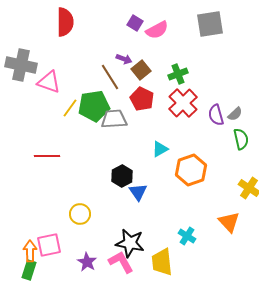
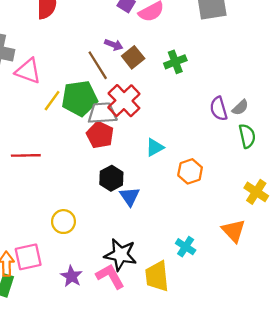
red pentagon: (142, 99) -> (100, 135), moved
red cross: (183, 103) -> (124, 101), moved
orange hexagon: (191, 170) -> (190, 171), size x0.7

